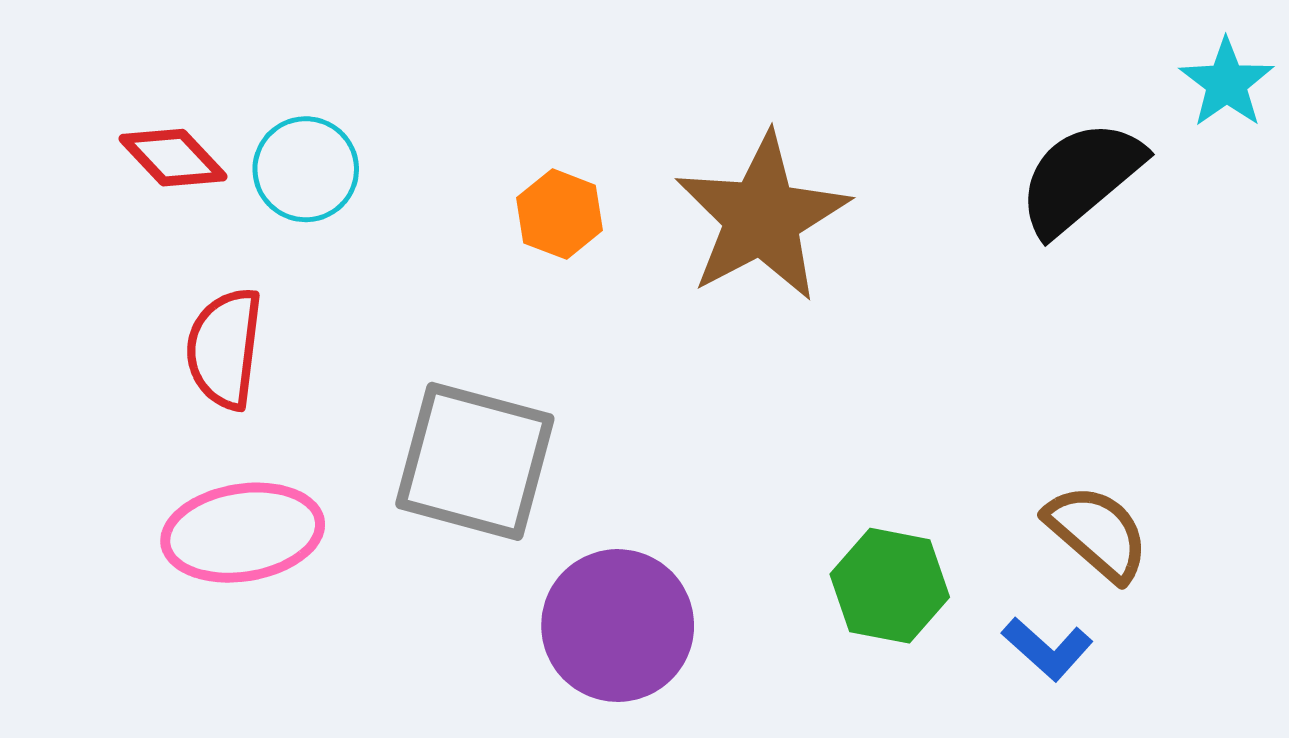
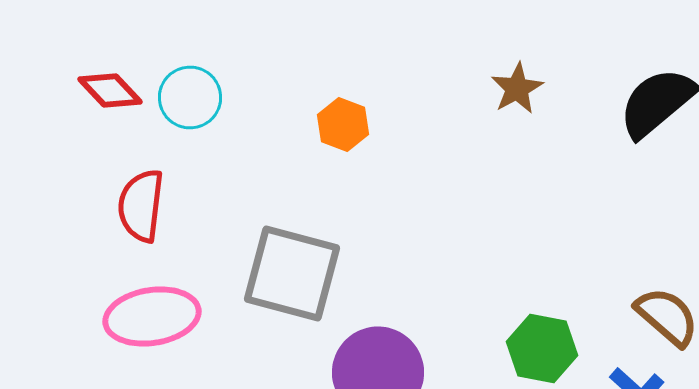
brown star: (762, 217) -> (517, 88), moved, size x0.5

